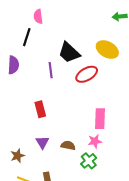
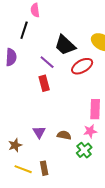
purple line: (51, 70) -> (47, 62), turned -42
red rectangle: (40, 109) -> (44, 83), moved

